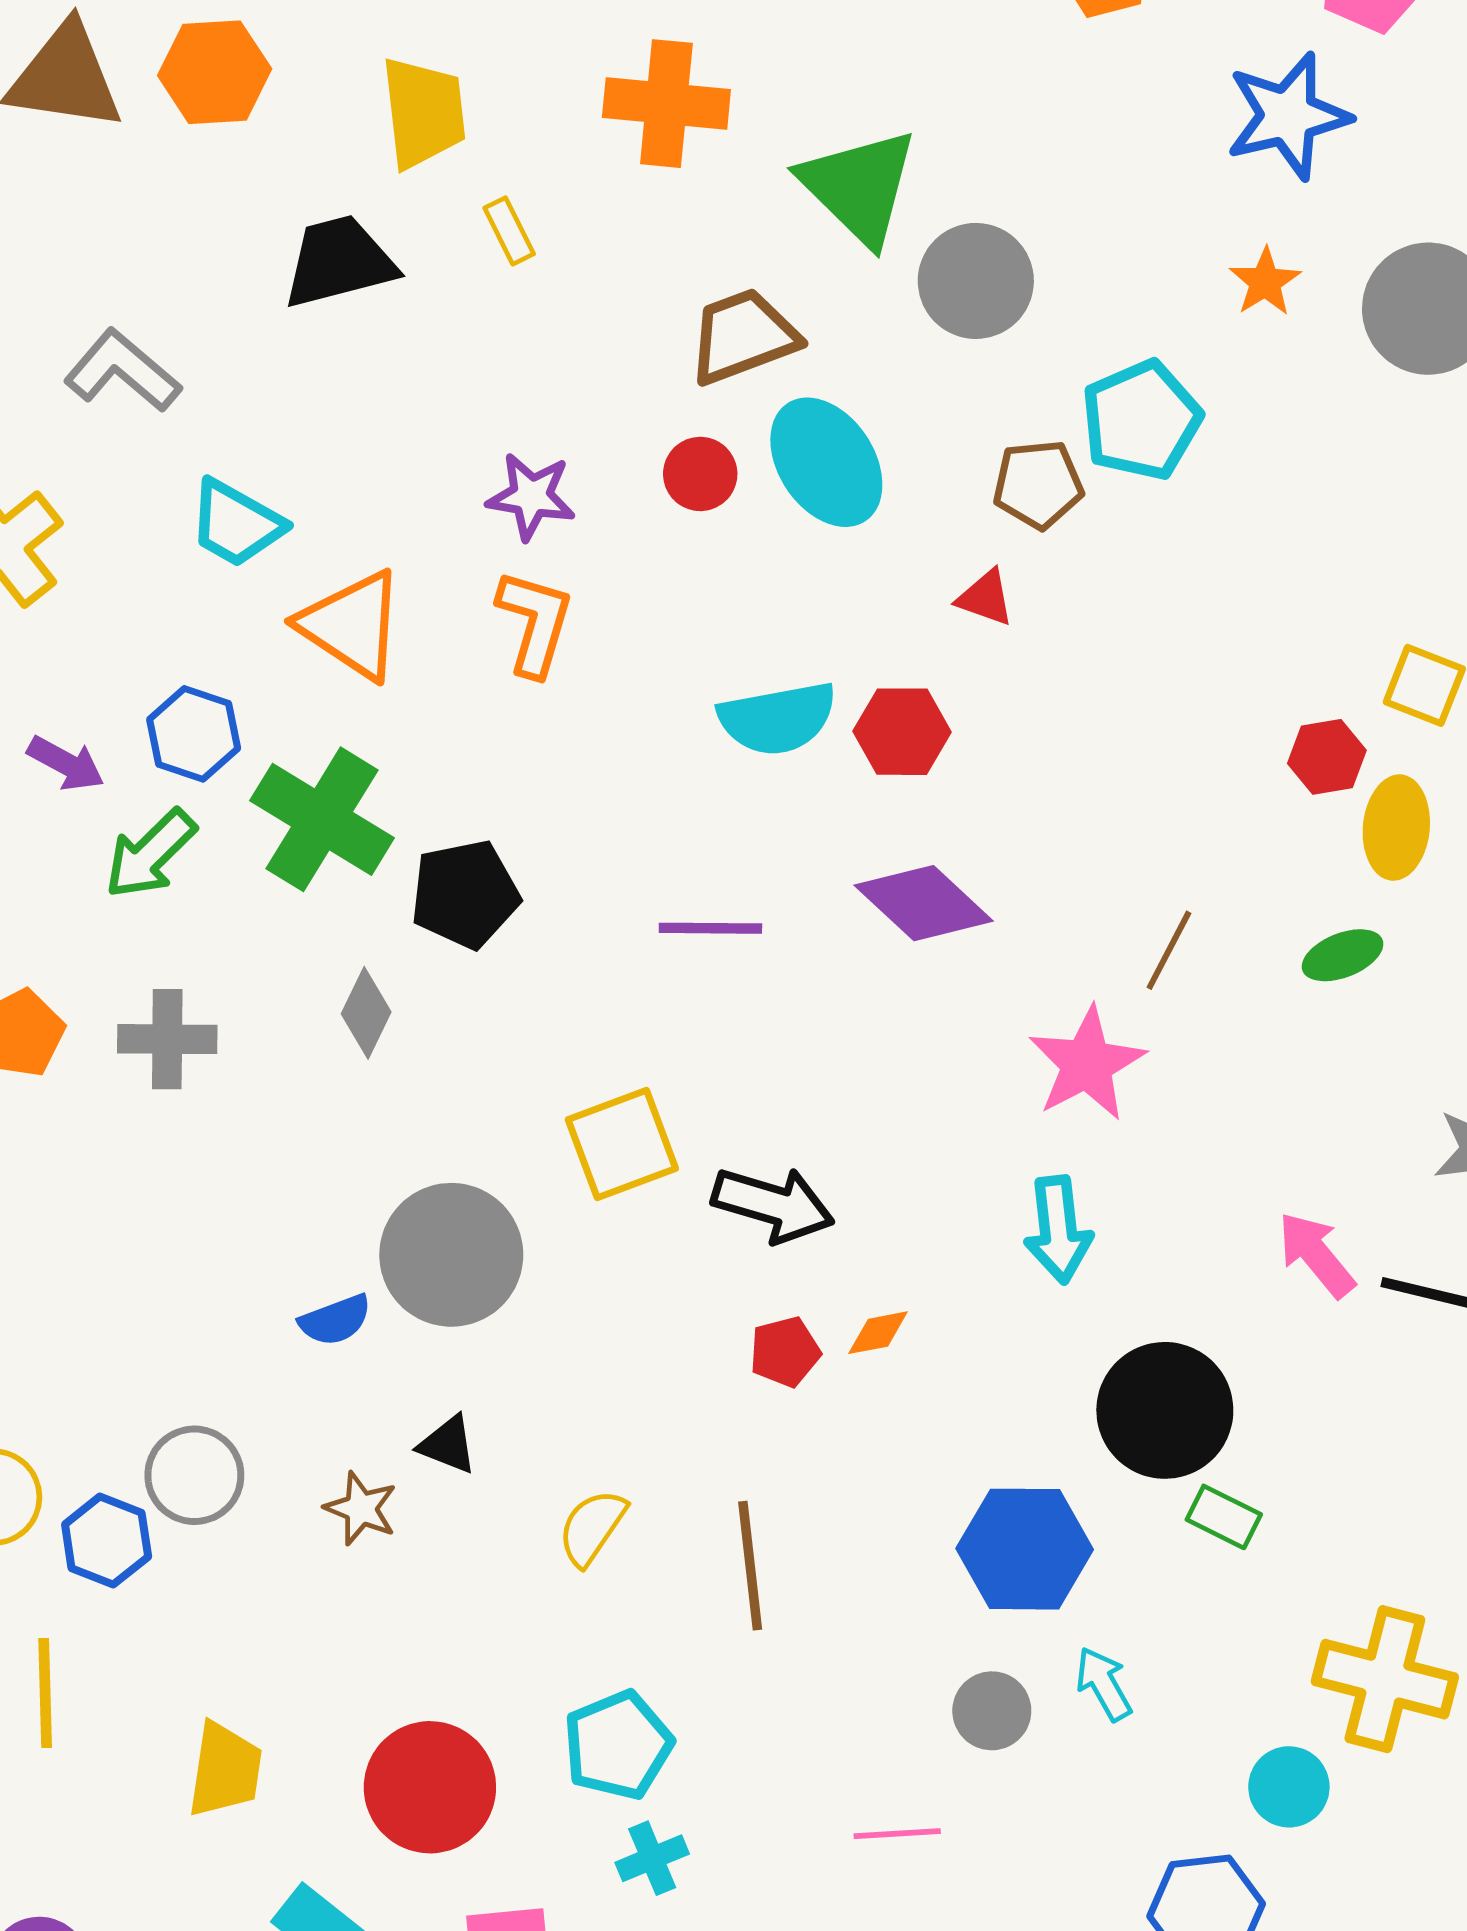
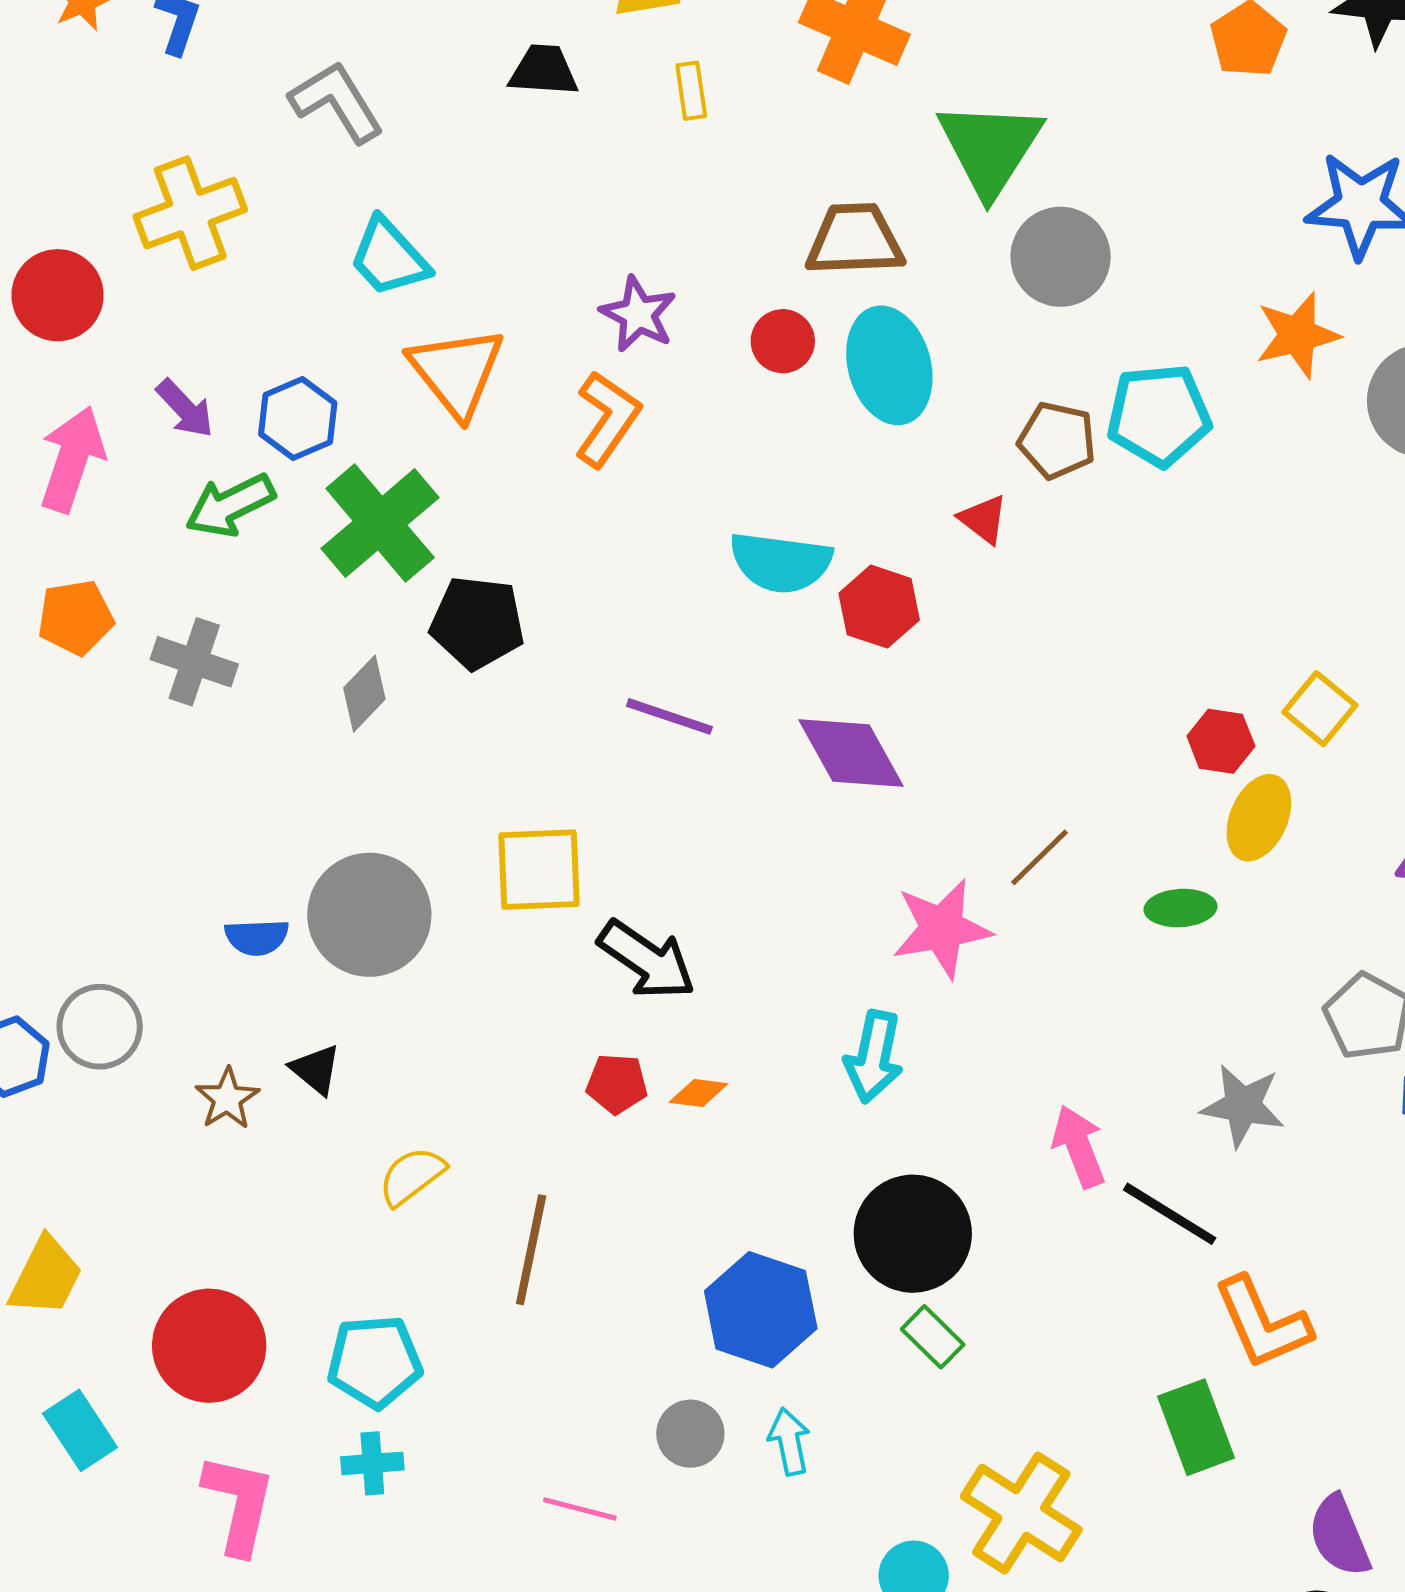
black trapezoid: (339, 262) -> (544, 70), size x0.7
orange star: (1265, 282) -> (1297, 335), size x1.4

